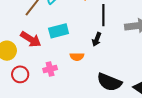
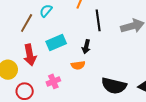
red arrow: (31, 39) -> (30, 55), turned 55
black arrow: (97, 39) -> (86, 47), moved

